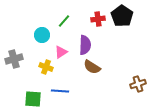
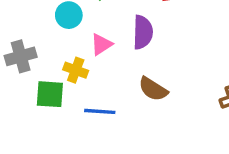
brown semicircle: (92, 67) -> (153, 89), moved
green square: (33, 99) -> (50, 94), moved

